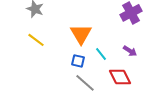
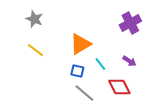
orange triangle: (81, 34) -> (80, 44), turned 30

